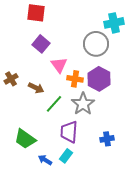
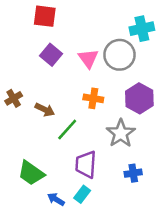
pink triangle: (59, 65) -> (88, 59), moved
purple hexagon: (99, 79) -> (139, 98), moved
gray star: (83, 104) -> (121, 133), moved

